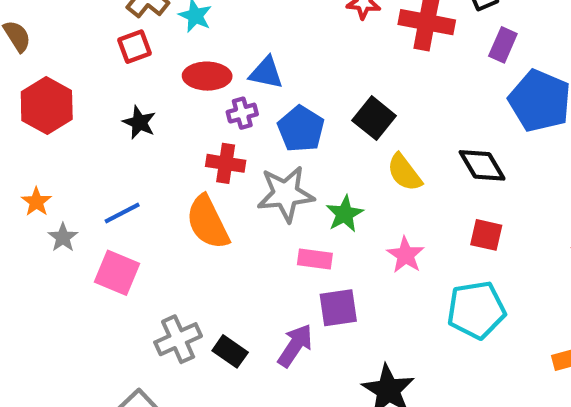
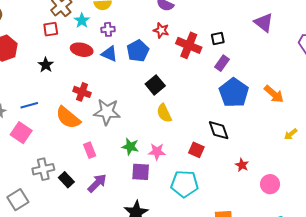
purple cross: (242, 113) -> (108, 29), moved
blue pentagon: (301, 129) -> (138, 51), moved
black diamond: (482, 165) -> (219, 130), moved
green star: (345, 214) -> (130, 147), moved, turned 30
orange semicircle: (208, 222) -> (68, 118), turned -36
pink star: (406, 255) -> (157, 152), turned 30
pink rectangle: (315, 259) -> (90, 150), moved, turned 49
purple square: (338, 308) -> (141, 172), moved

